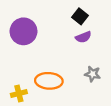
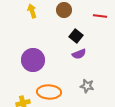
purple circle: (24, 31) -> (33, 60), moved

